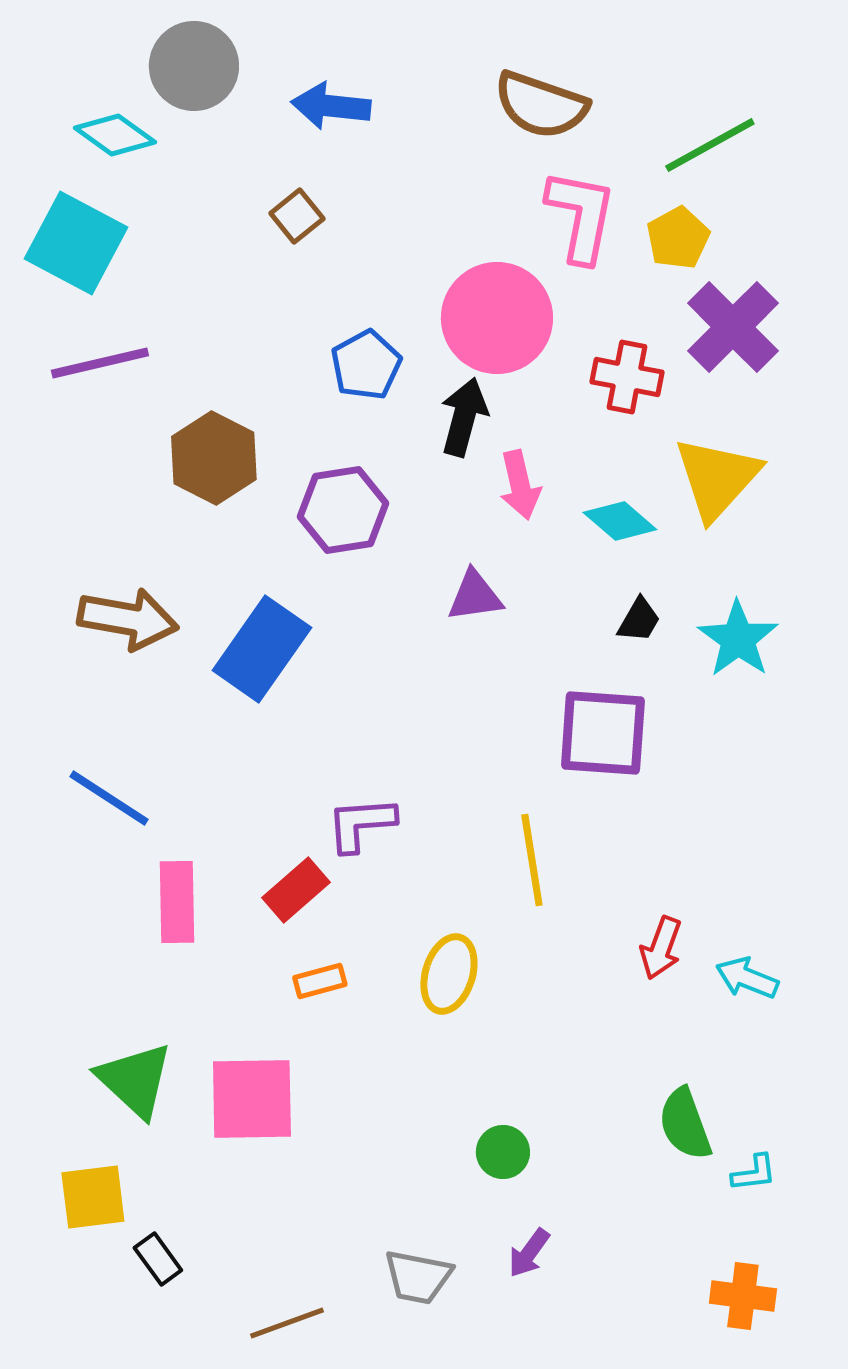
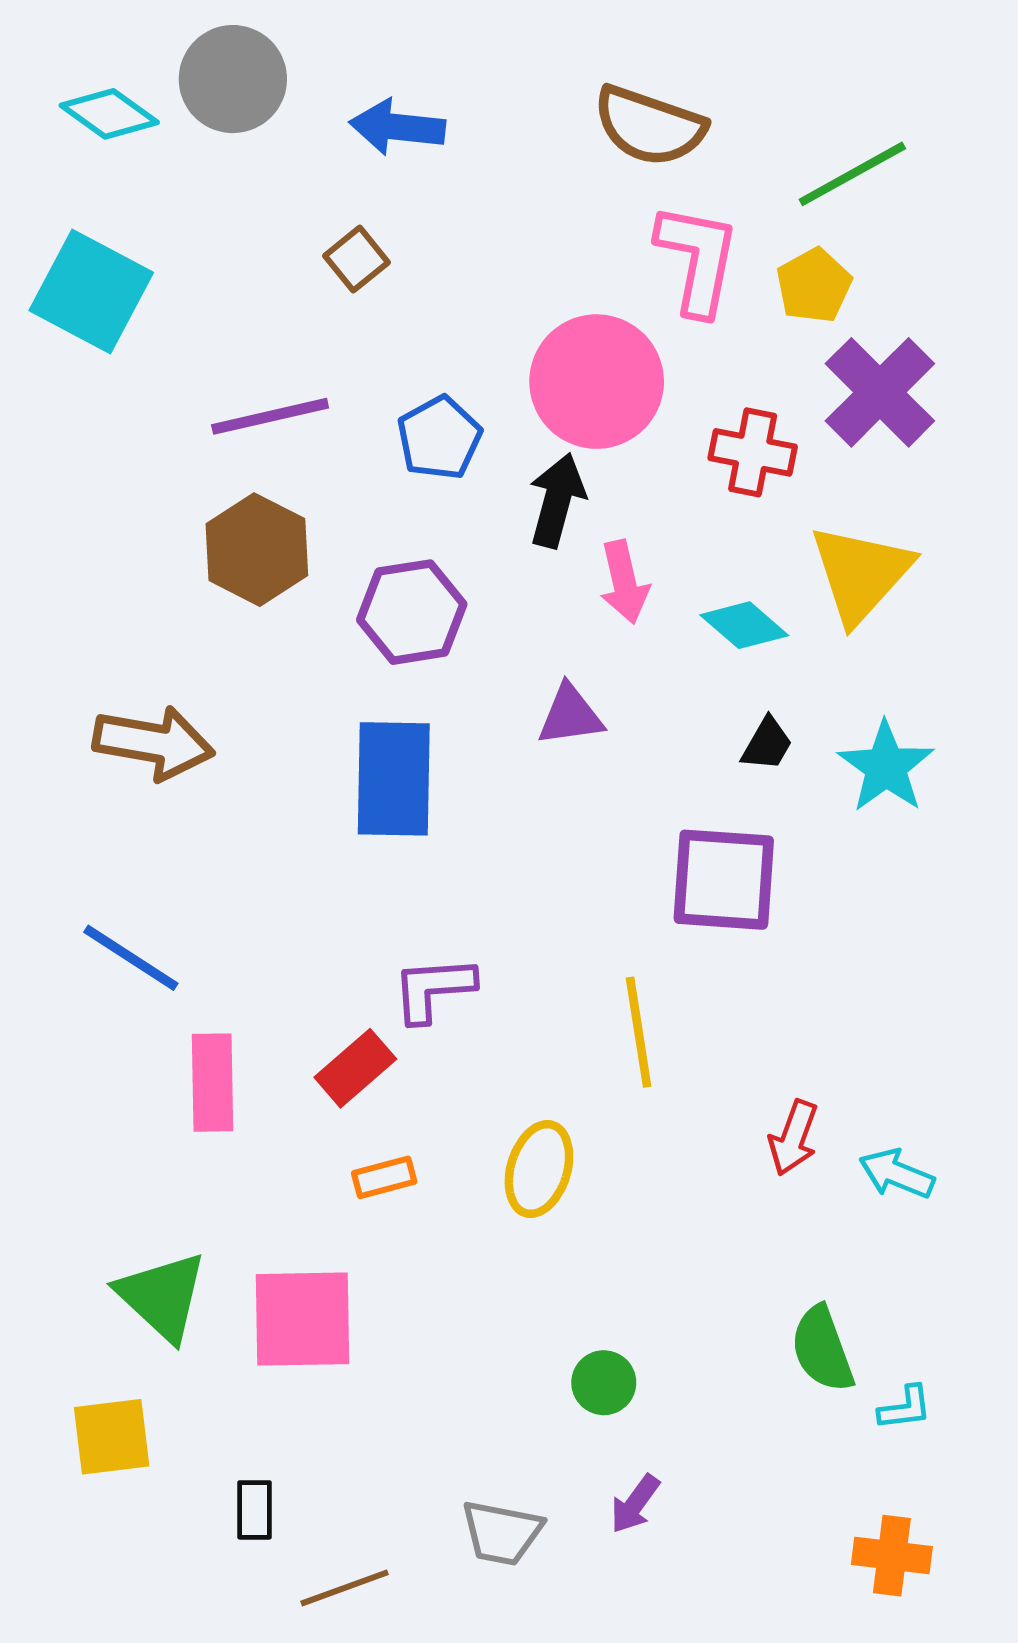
cyan diamond: (115, 135) -> (109, 114), moved
purple line: (100, 363) -> (270, 416), moved
blue rectangle: (262, 649) -> (394, 779), moved, turned -34
black rectangle: (158, 1259) -> (254, 1510), moved, turned 36

